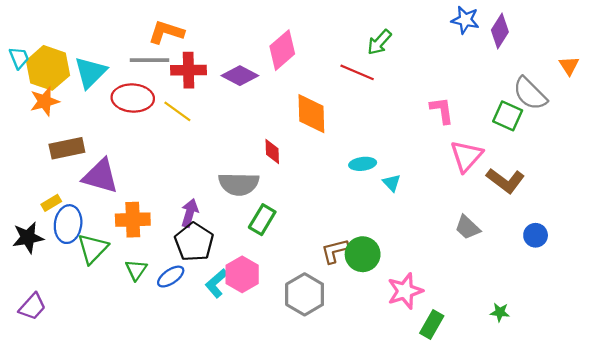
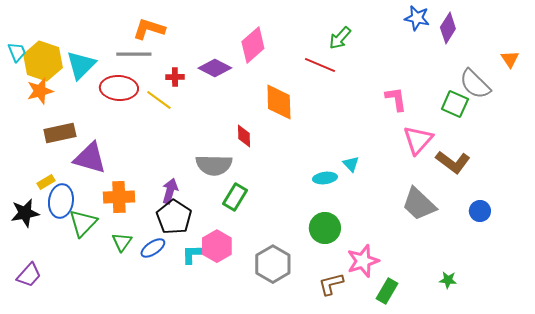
red cross: (189, 70) -> (175, 77), moved, size x0.6
cyan ellipse: (363, 164) -> (325, 178), moved
gray trapezoid: (467, 227) -> (419, 204), size x1.5
brown L-shape: (335, 251) -> (331, 284), moved
cyan L-shape: (216, 283) -> (194, 254), turned 40

